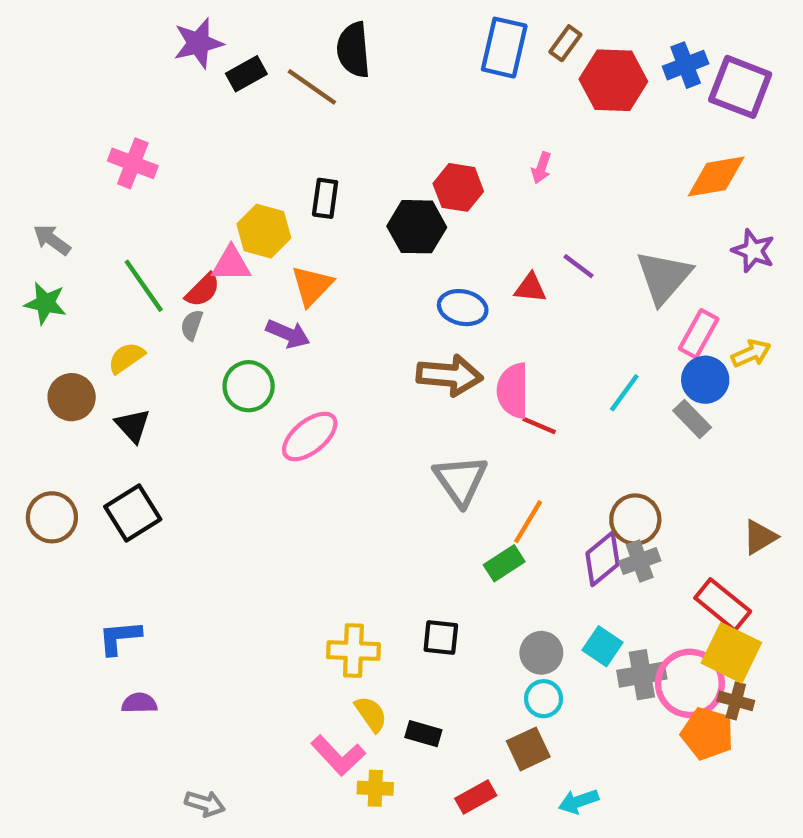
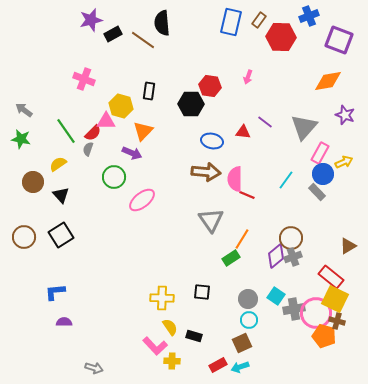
blue cross: (686, 65) -> (309, 16), moved
pink cross: (133, 163) -> (84, 79), moved
cyan arrow: (578, 801) -> (240, 367), moved

